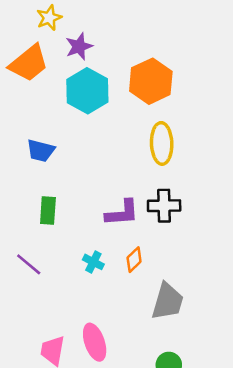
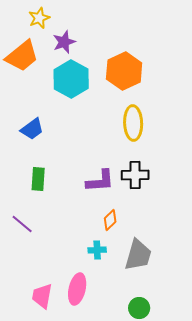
blue trapezoid: (41, 151) -> (32, 129), turned -50
cyan cross: (93, 262) -> (97, 250), moved, turned -30
pink ellipse: (95, 342) -> (77, 289), turned 32

